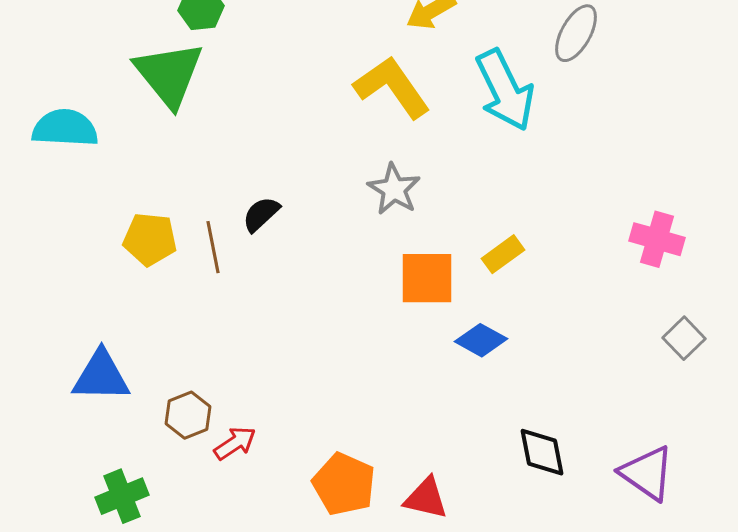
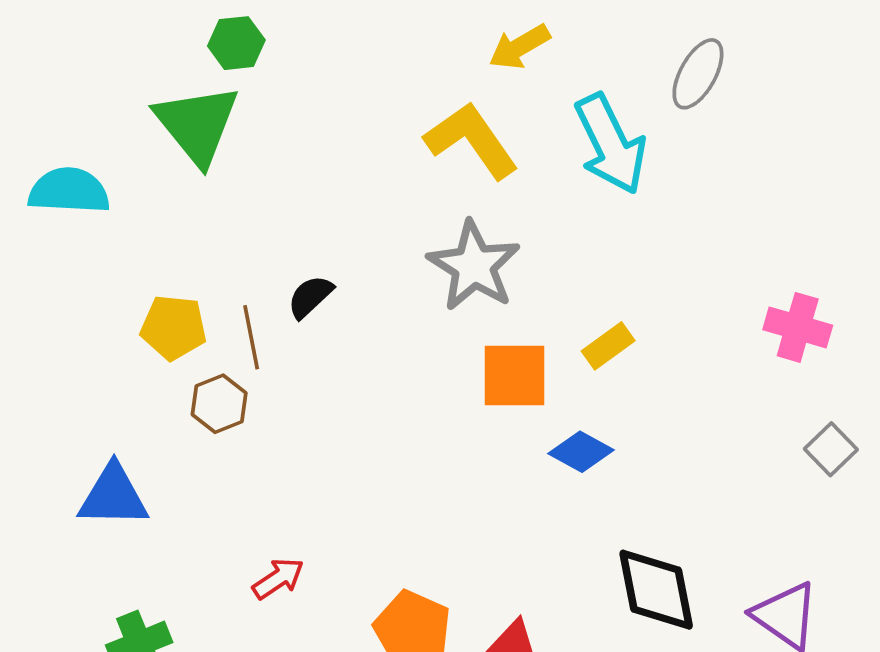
gray star: (394, 189) -> (474, 266), size x1.4
brown hexagon: (188, 415) -> (219, 404), moved
black diamond: (542, 452) -> (656, 590), size x1.4

